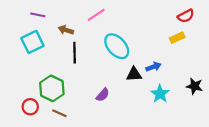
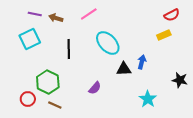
brown arrow: (66, 30) -> (56, 18), moved
blue arrow: (153, 67) -> (142, 62), turned -56
cyan star: (160, 94) -> (148, 99), moved

